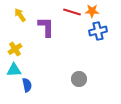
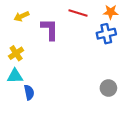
orange star: (92, 11) -> (111, 12), moved
yellow arrow: (20, 15) -> (21, 16), turned -80
gray circle: (79, 79) -> (108, 88), moved

